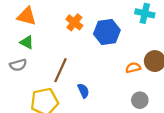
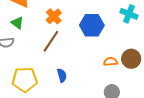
orange cross: (74, 22) -> (54, 16), moved
brown line: (61, 70) -> (51, 41), moved

